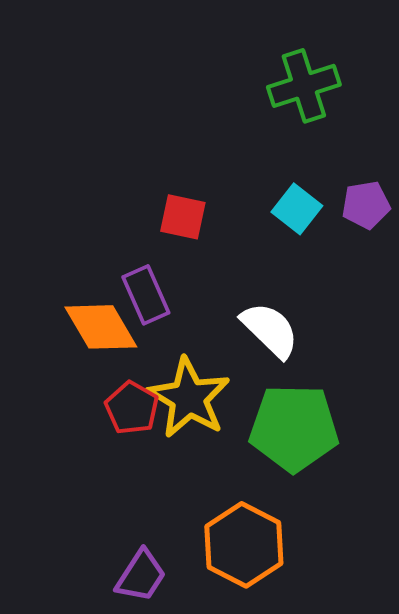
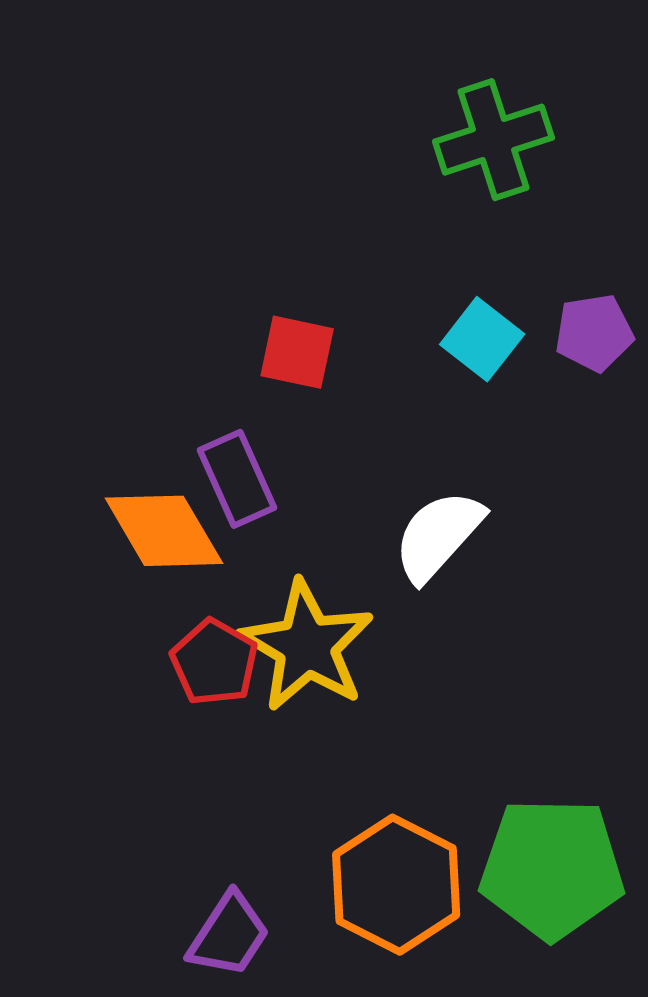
white semicircle: (270, 330) -> (438, 536), turned -92
green pentagon: (294, 428) -> (552, 868), moved

